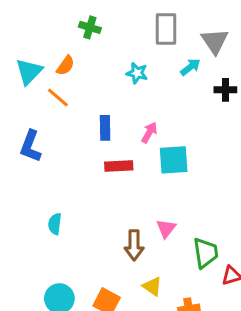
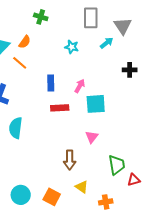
black cross: (225, 90) -> (130, 70), moved
cyan semicircle: (55, 224) -> (16, 128), moved, size x1.5
pink triangle: (166, 228) -> (92, 137), moved

